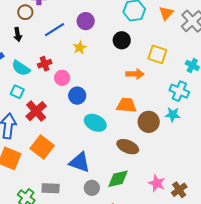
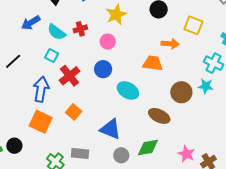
yellow star: (80, 48) -> (116, 15), size x1.5
pink circle: (62, 78) -> (108, 42), moved
blue circle: (77, 96) -> (103, 69), moved
orange trapezoid: (126, 105) -> (153, 63), moved
orange square: (42, 147) -> (74, 112), size x0.7

